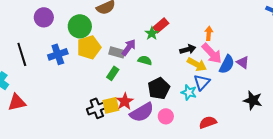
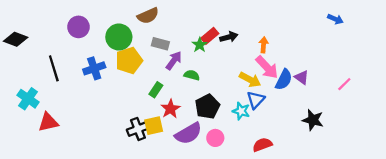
black arrow: (188, 49) -> (229, 37), moved
gray rectangle: (117, 52) -> (160, 44), moved
red star: (125, 101) -> (170, 109), moved

